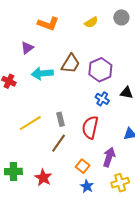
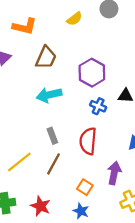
brown trapezoid: (71, 64) -> (46, 58), moved
cyan arrow: (42, 73) -> (49, 95), moved
yellow line: (30, 123) -> (19, 162), moved
blue star: (87, 186) -> (81, 211), moved

